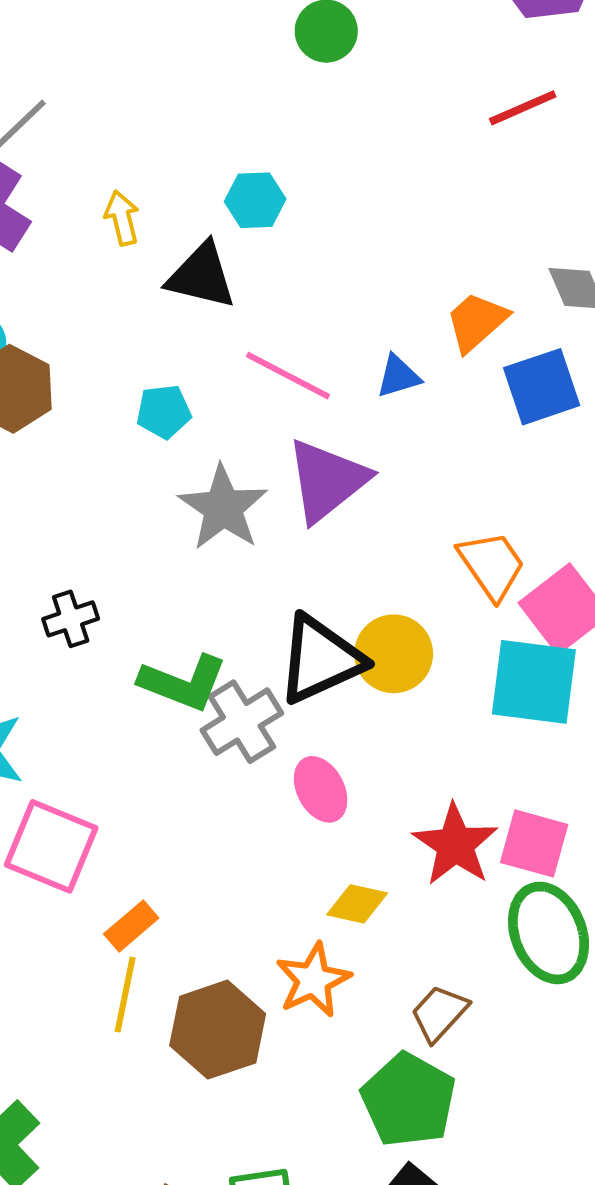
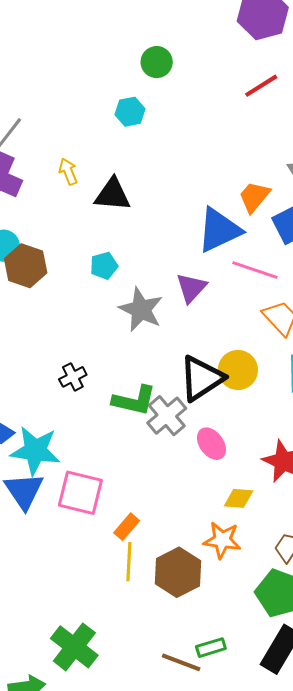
cyan hexagon: (255, 200) -> (130, 112), moved
pink line: (288, 376) -> (255, 270), moved
blue triangle: (398, 376) -> (219, 230), size x2.0
purple triangle: (327, 480) -> (191, 288), size x0.7
orange star: (313, 980) -> (222, 540), turned -30

